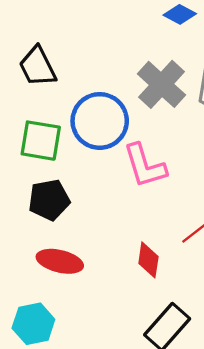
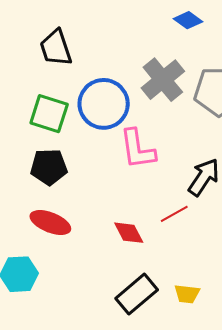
red diamond: (148, 260) -> (129, 233), turned -44

